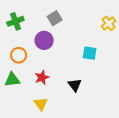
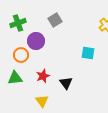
purple circle: (44, 40) -> (36, 41), moved
black triangle: (75, 85) -> (66, 83), moved

